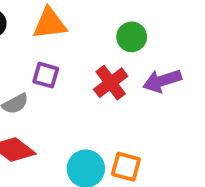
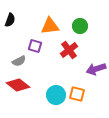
orange triangle: (50, 24) -> (50, 26), moved
purple arrow: (162, 81) -> (96, 69), moved

